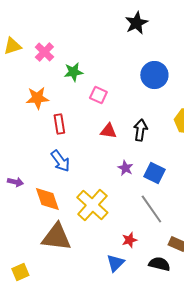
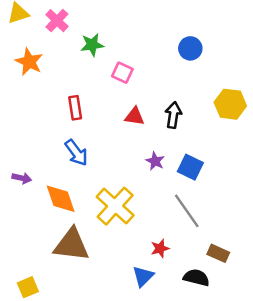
blue circle: (154, 75) -> (190, 48), size x0.7
orange star: (37, 98) -> (29, 62), moved, turned 30

